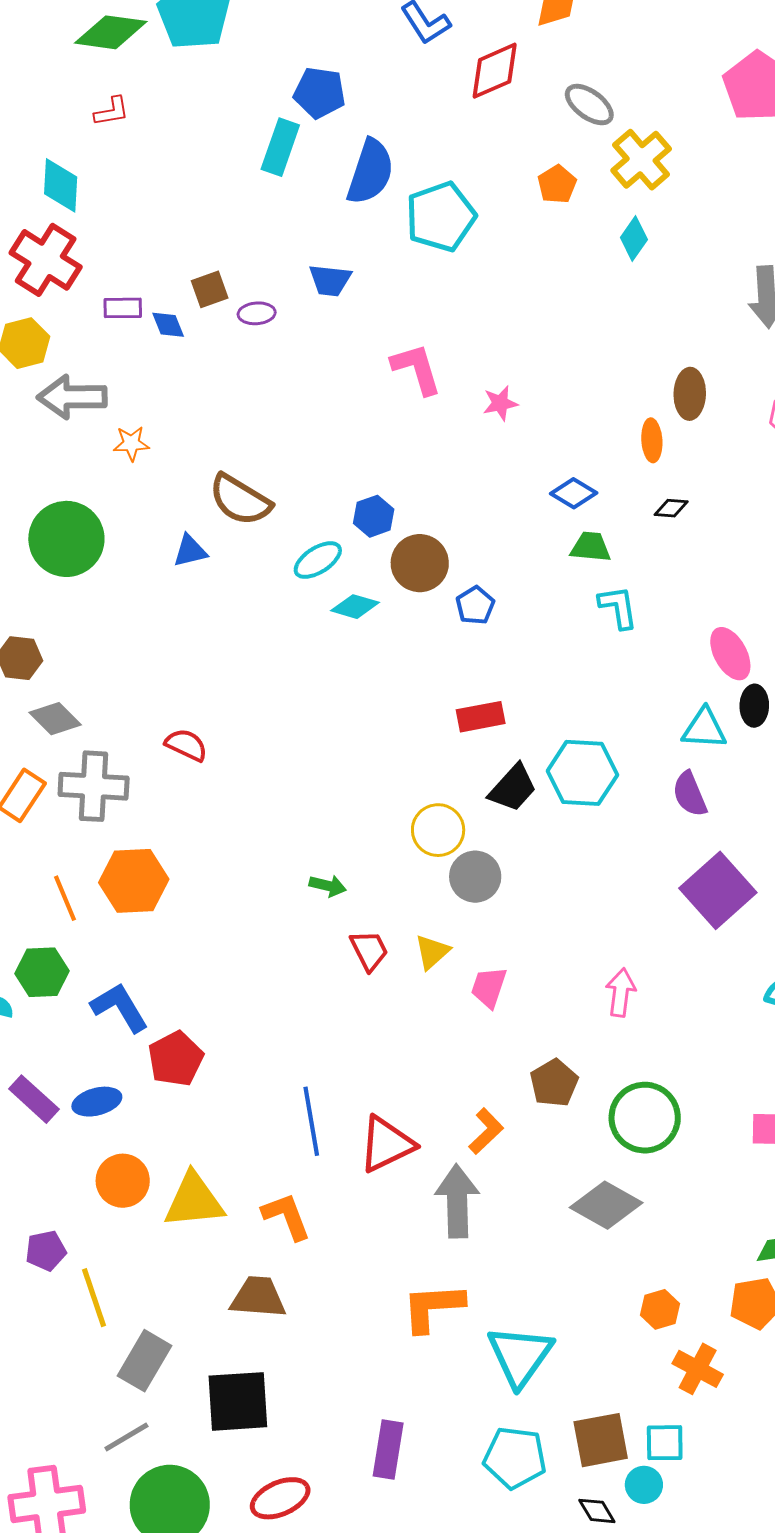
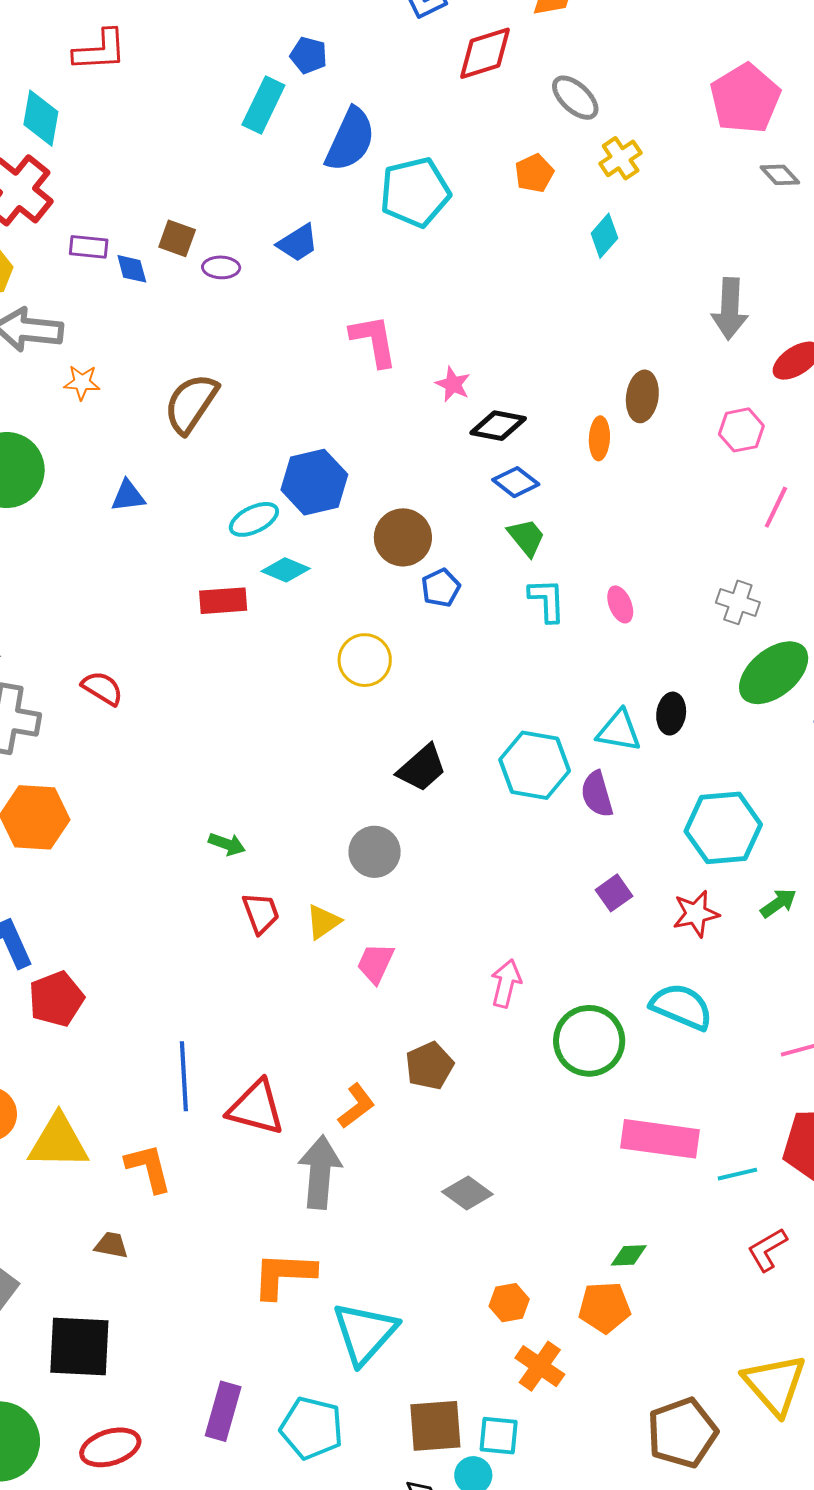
blue pentagon: (320, 93) -> (309, 55), size x0.7
red L-shape: (112, 111) -> (100, 50), size x1.5
yellow cross: (641, 160) -> (621, 158), size x0.7
blue trapezoid: (330, 280) -> (298, 243), turned -45
brown square: (210, 289) -> (177, 238), turned 33
pink star: (500, 403) -> (453, 384), turned 30
brown semicircle: (240, 500) -> (191, 403), moved, turned 86
black diamond: (671, 508) -> (498, 426), moved, size x1.6
blue hexagon: (374, 516) -> (314, 482), size x1.6
green trapezoid: (591, 547) -> (526, 537), turned 39
brown circle: (420, 563) -> (403, 537), moved
blue pentagon: (475, 605) -> (441, 588), moved
pink ellipse: (730, 654) -> (620, 604), moved, size x0.7
red rectangle: (481, 717) -> (223, 601), moved
cyan hexagon: (582, 773) -> (535, 765), moved
yellow circle: (438, 830) -> (365, 660), moved
purple square: (718, 890) -> (614, 893), size x0.5
green circle: (645, 1118) -> (589, 1041), moved
red triangle: (386, 1144) -> (256, 1108), turned 34
gray diamond: (606, 1205) -> (467, 1193), size x0.7
brown trapezoid: (258, 1297) -> (111, 1245), size x0.6
cyan pentagon: (515, 1458) -> (312, 1428), moved

